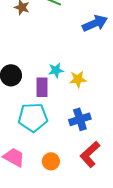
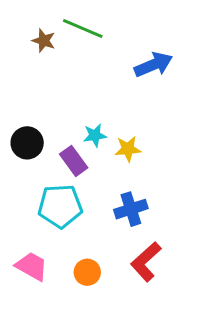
purple rectangle: (42, 87) -> (74, 161), turned -36

